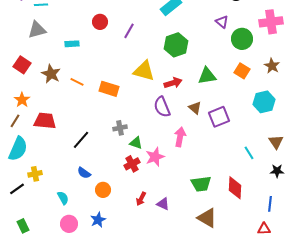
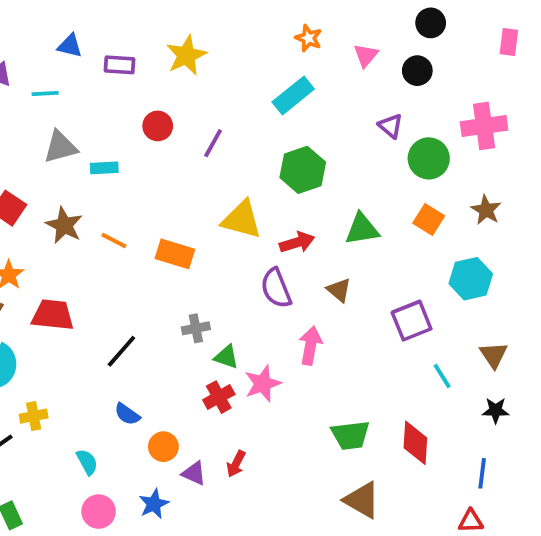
gray triangle: (37, 30) -> (60, 147), moved
purple square: (219, 117) -> (412, 321), moved
purple triangle: (163, 204) -> (194, 473), moved

